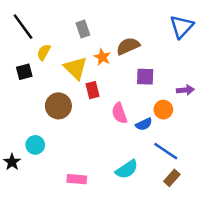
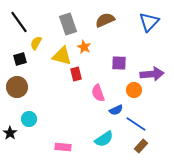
gray rectangle: (83, 29) -> (68, 24), size x1.5
brown semicircle: (128, 46) -> (105, 20), moved
yellow triangle: (75, 68) -> (62, 56), turned -30
purple arrow: (185, 90) -> (152, 74), size x1.6
brown circle: (58, 106) -> (17, 87), moved
blue semicircle: (144, 124) -> (116, 110), moved

